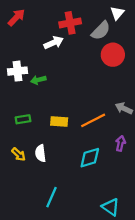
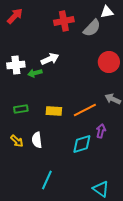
white triangle: (117, 13) -> (107, 12), turned 40
white arrow: (54, 43) -> (50, 59), moved
red circle: (113, 55) -> (109, 62), moved
purple arrow: (121, 143) -> (101, 131), moved

